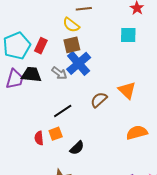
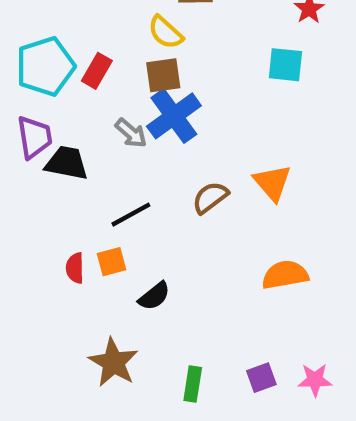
black trapezoid: (31, 75) -> (67, 163), moved
purple trapezoid: (15, 79) -> (34, 137), turned -30

